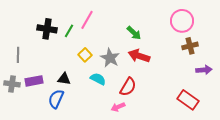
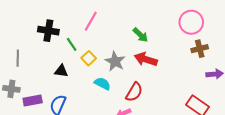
green line: (69, 31) -> (72, 44), moved, turned -64
black triangle: (64, 79) -> (61, 71), moved
purple rectangle: (34, 81) -> (33, 101), moved

